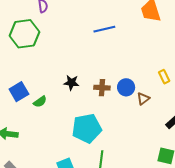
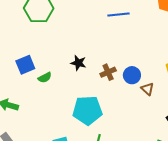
brown cross: (102, 88) -> (108, 72), turned -35
brown triangle: (143, 99) -> (147, 89), turned -48

